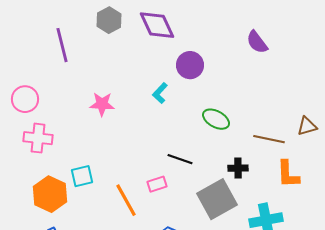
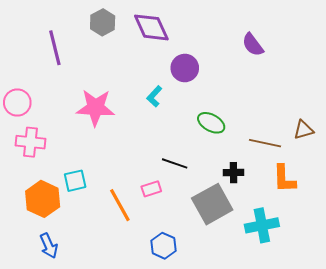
pink star: (102, 104) -> (95, 108), size x1.5

